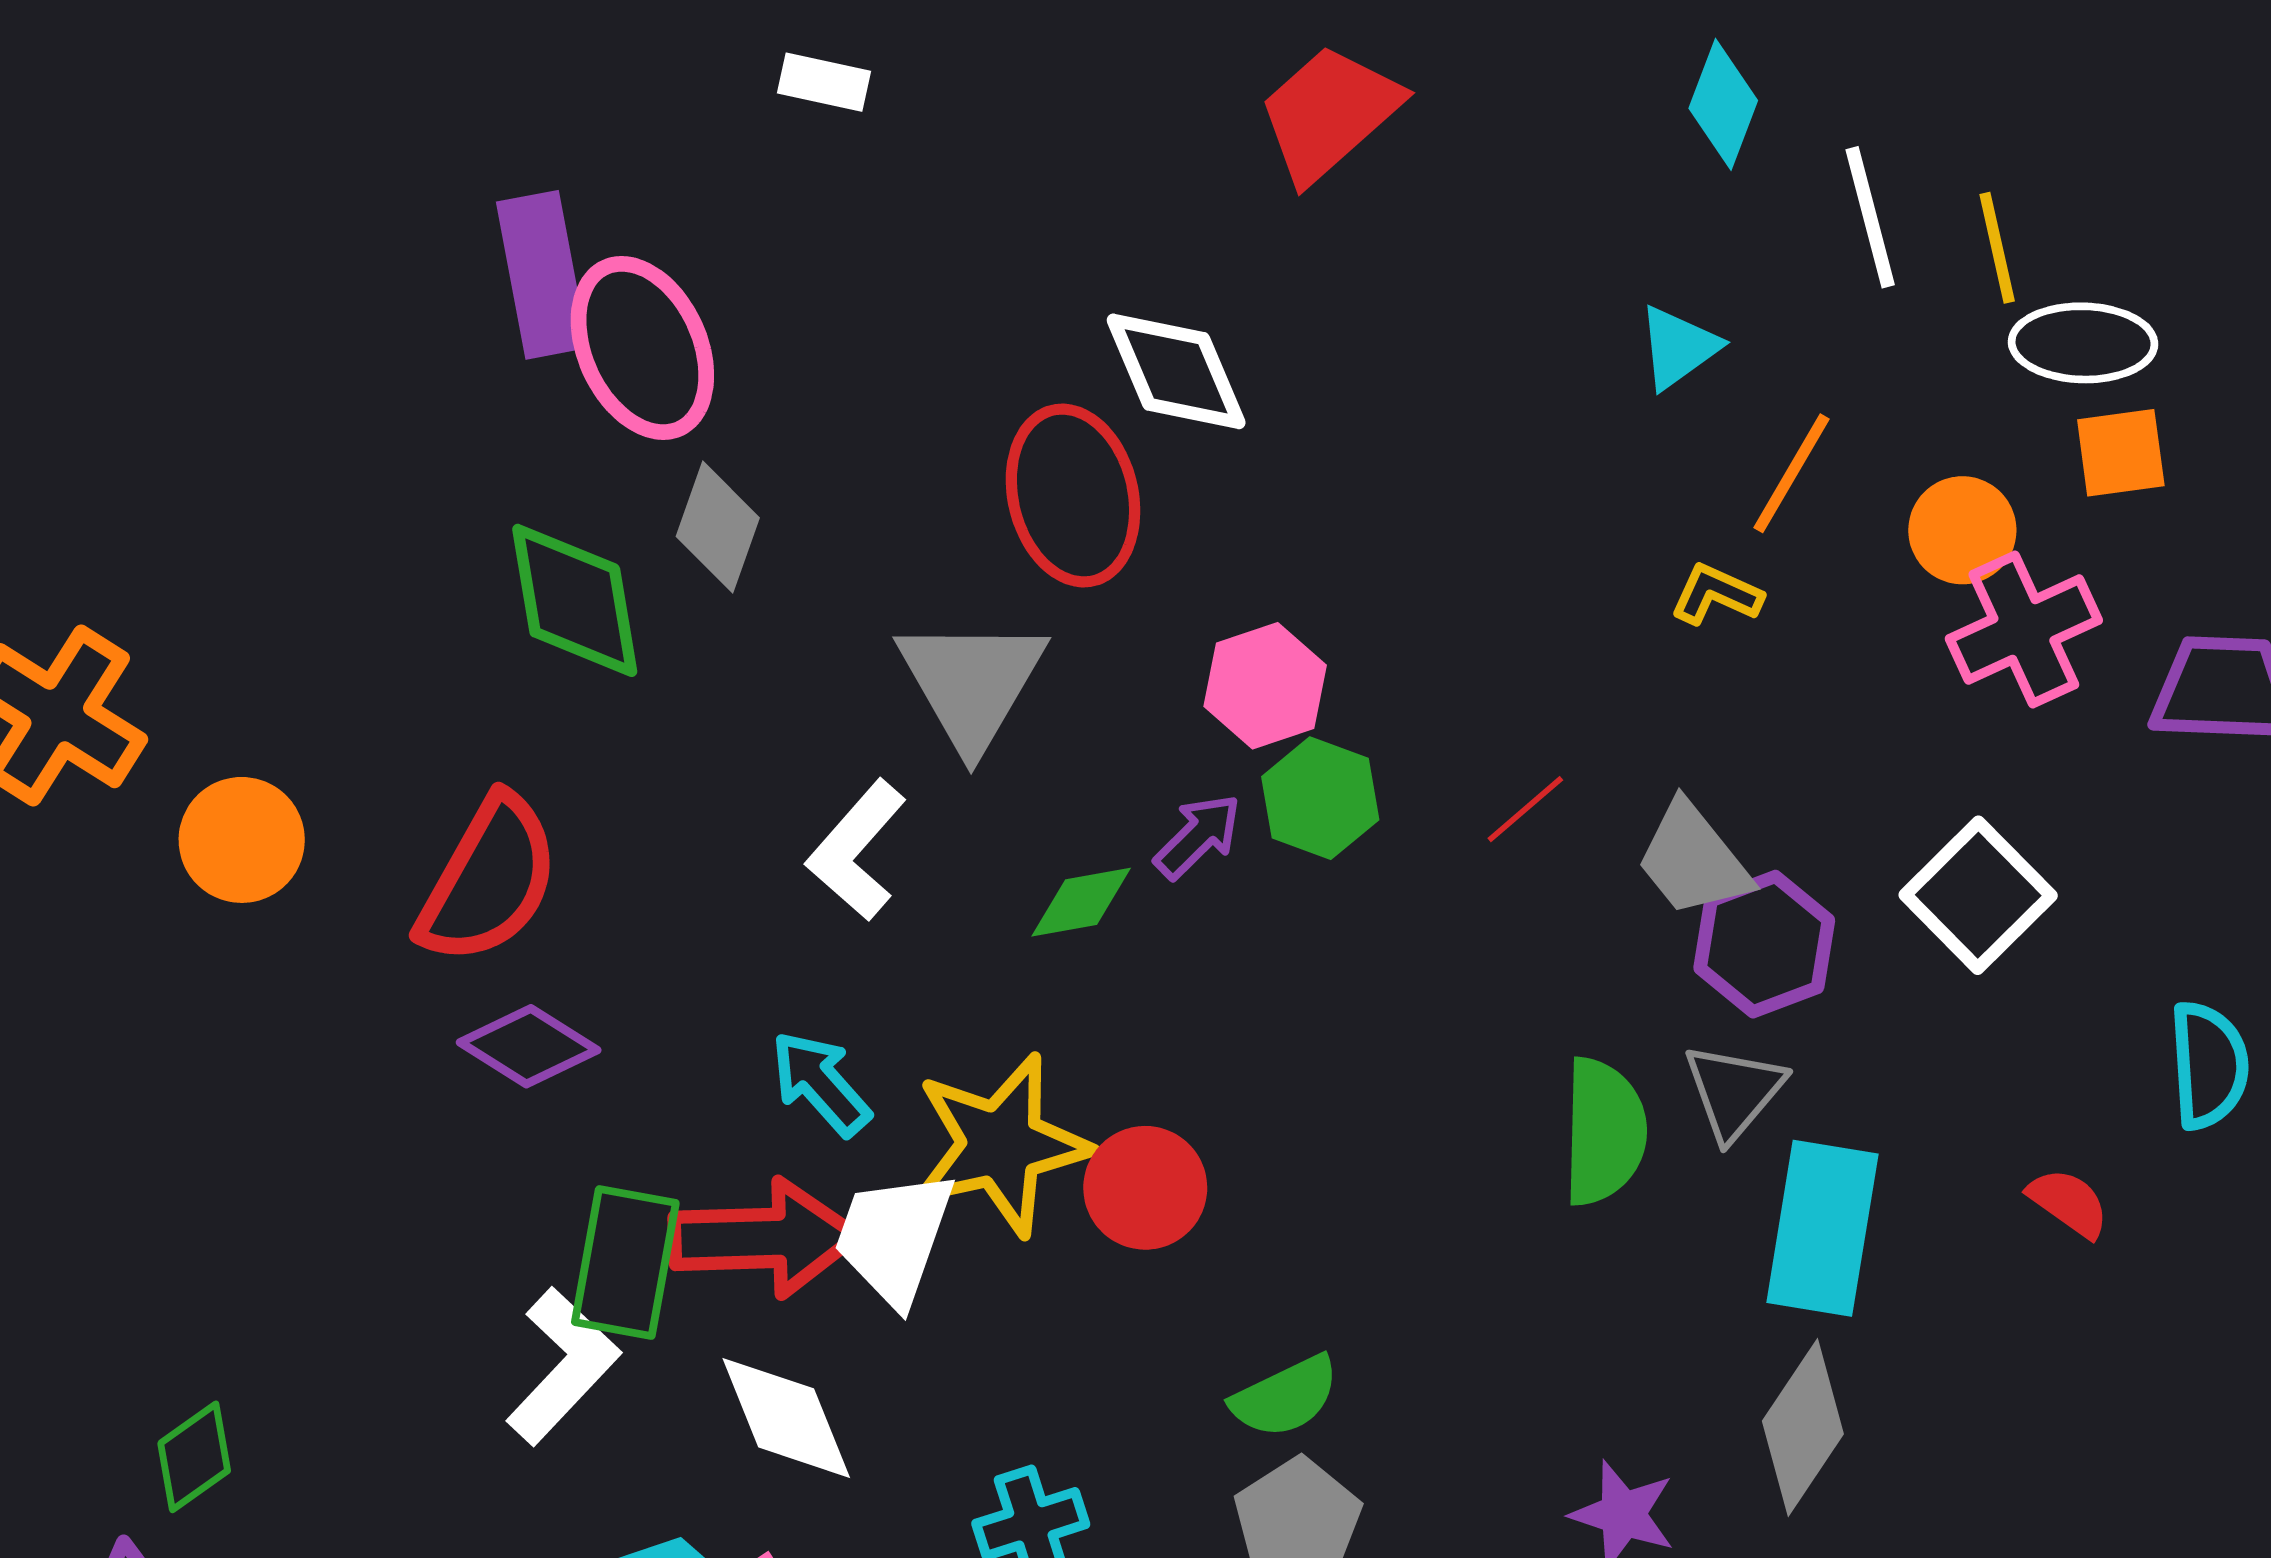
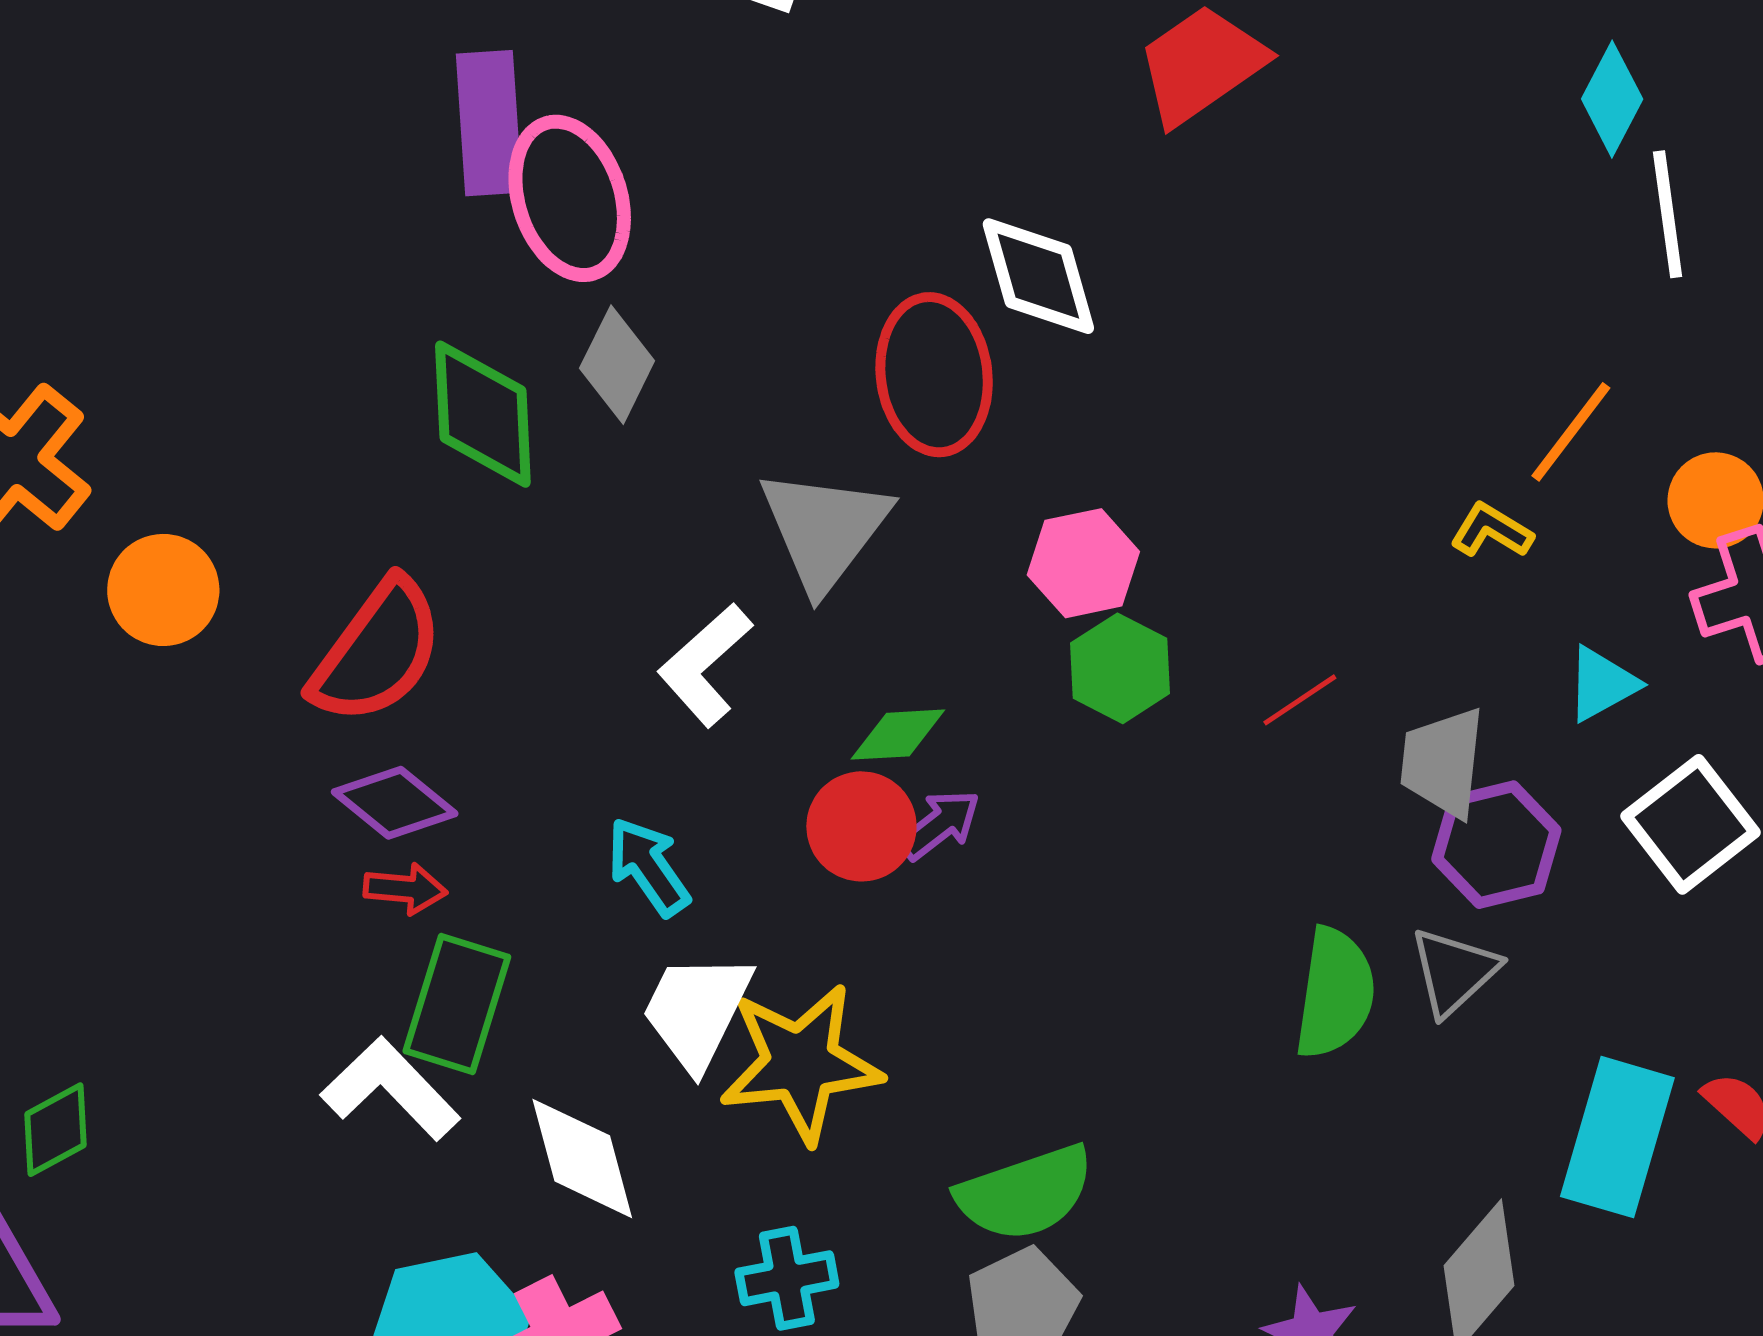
cyan diamond: (1723, 104) -> (1612, 99), moved
cyan triangle: (1678, 347) -> (1602, 684), moved
purple arrow: (1198, 836) -> (939, 825), moved
gray trapezoid: (1693, 860) -> (1443, 762), turned 38
yellow star: (1001, 1145) -> (801, 1063), moved
red circle: (1145, 1188) -> (861, 826), moved
cyan rectangle: (1822, 1228) -> (1617, 1137), moved
red arrow: (764, 1238) -> (405, 889), moved, size x0.5
white L-shape: (563, 1366) -> (391, 1089), turned -94
green semicircle: (1285, 1397) -> (1025, 1193), size x1.4

